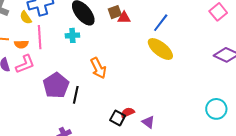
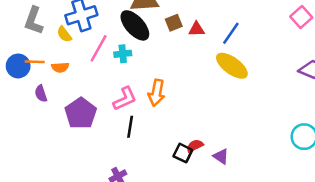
red triangle: (124, 18) -> (197, 29), moved
pink line: (40, 37) -> (99, 48), moved, turned 35
pink L-shape: (25, 64) -> (125, 99), moved
orange arrow: (98, 68) -> (157, 93), turned 40
purple pentagon: (56, 85) -> (81, 113), moved

